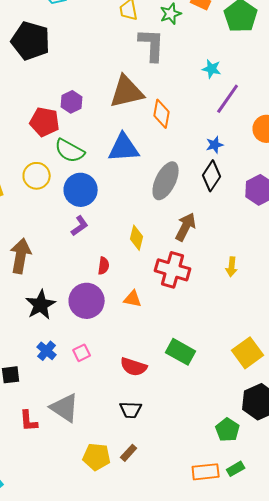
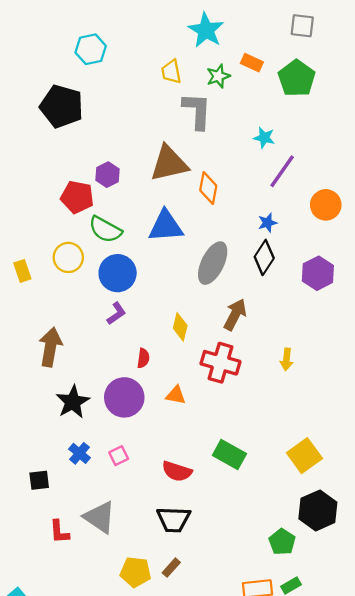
black trapezoid: (131, 410) -> (174, 519), size x1.4

